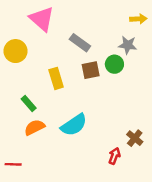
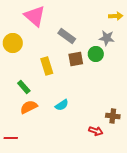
cyan semicircle: (74, 125) -> (62, 105), size x0.6
brown cross: (135, 138) -> (113, 116), turned -32
red arrow: (114, 156) -> (96, 131), turned 88

